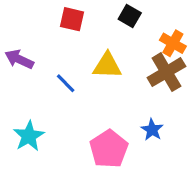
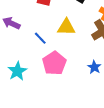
pink pentagon: (109, 149) -> (54, 63), moved

